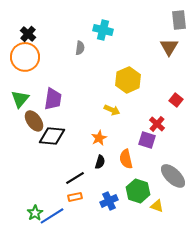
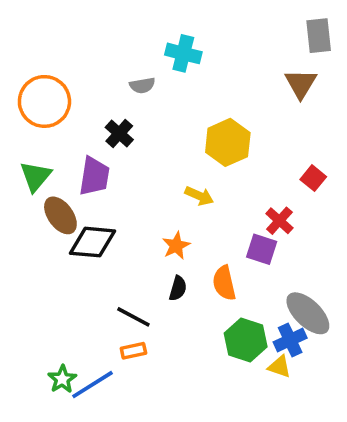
black cross: (28, 34) -> (119, 134), moved
gray semicircle: (80, 48) -> (142, 85), turned 72
black line: (75, 178) -> (133, 317), turned 60
blue cross: (109, 201) -> (290, 340), moved

